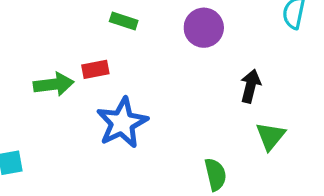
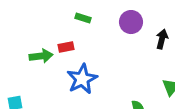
black arrow: (250, 86) -> (162, 39), moved

